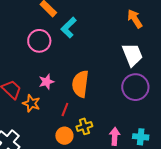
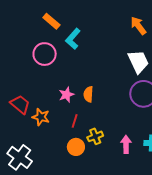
pink star: (46, 82) -> (66, 95), moved
orange semicircle: (80, 84) -> (88, 94), size x0.6

